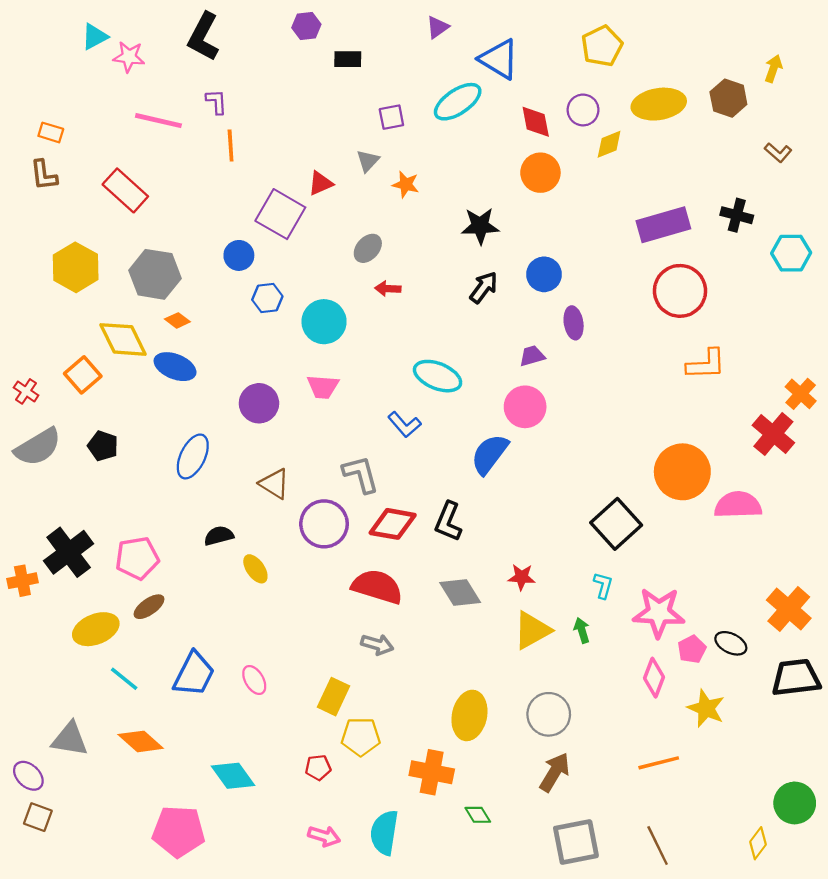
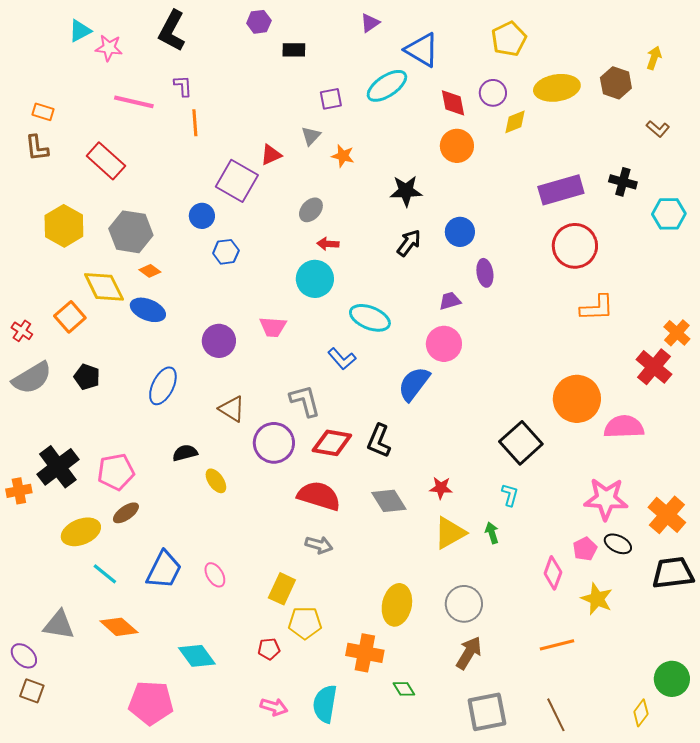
cyan circle: (324, 322) -> (315, 279), moved
pink star: (659, 613) -> (606, 499), moved

